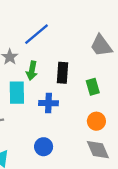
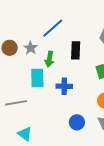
black rectangle: (62, 73) -> (76, 50), moved
blue circle: (44, 147) -> (77, 122), moved

